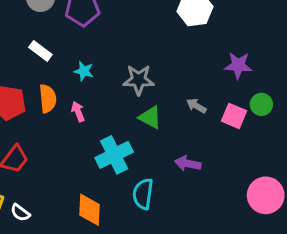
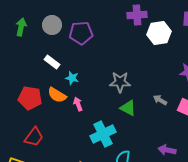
cyan star: (84, 71) -> (72, 78), moved
orange semicircle: (48, 99) -> (57, 95), turned 126
purple arrow: (188, 164) -> (167, 150), moved

